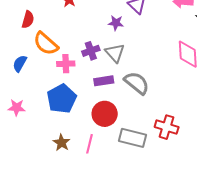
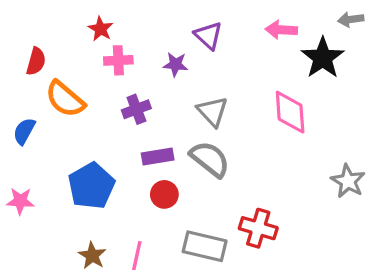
gray triangle: (115, 53) -> (212, 111), moved
pink cross: (66, 64) -> (118, 60), moved
red circle: (105, 114) -> (164, 194), moved, size x0.7

